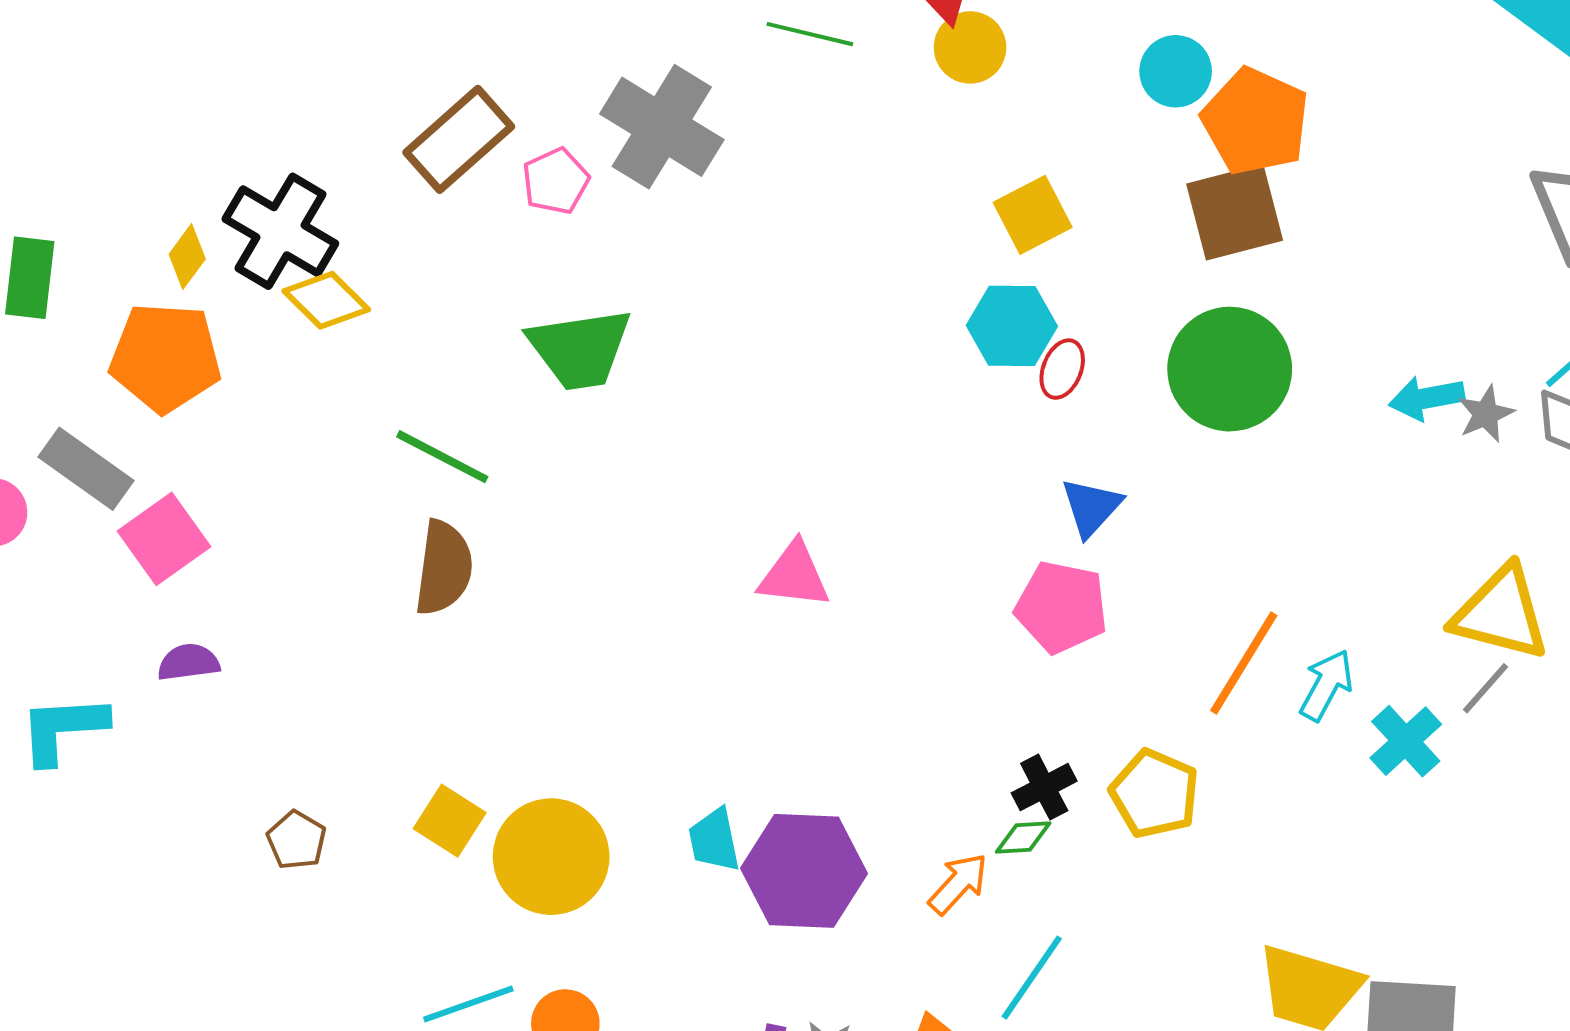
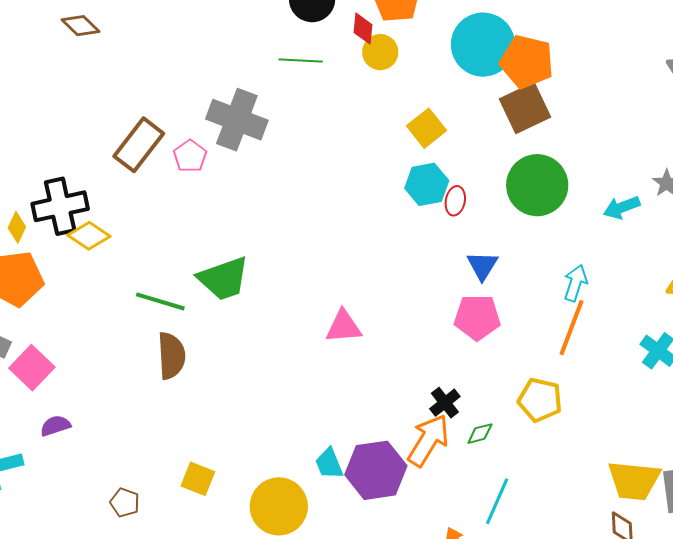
cyan circle: (1176, 71) -> (483, 45), size x1.8
black cross: (280, 231) -> (60, 206), turned -32
green trapezoid: (580, 349) -> (223, 279), moved
cyan arrow: (1427, 398) -> (622, 207), moved
cyan arrow: (1326, 685) -> (575, 283), moved
black cross: (1044, 787) -> (445, 403), moved
yellow circle: (551, 857) -> (279, 506), moved
orange arrow: (958, 884) -> (428, 440), moved, size x1.6

